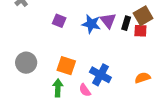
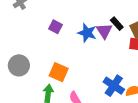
black rectangle: (126, 23) -> (117, 24), moved, turned -64
blue cross: (100, 75) -> (114, 86), moved

